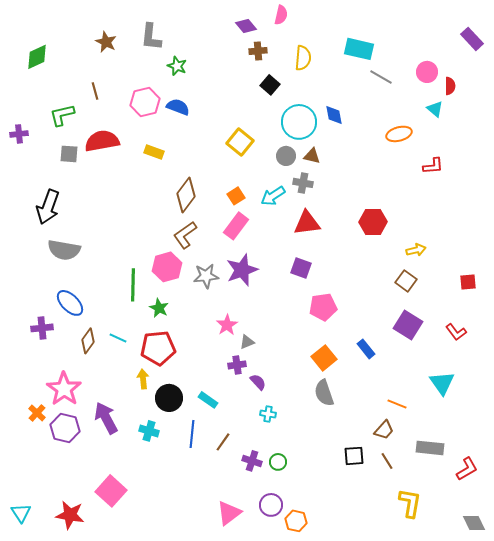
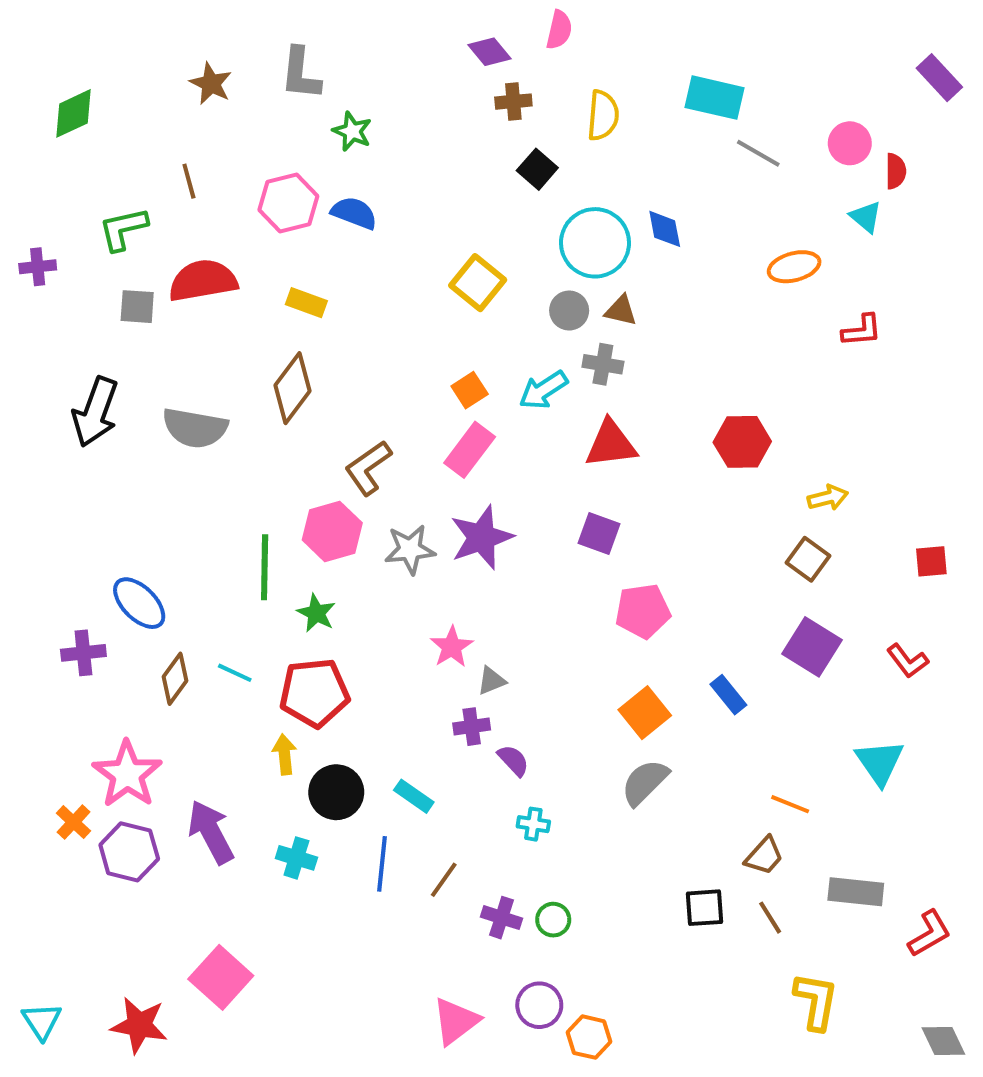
brown diamond: (186, 195) -> (292, 388), moved
gray semicircle: (64, 250) -> (195, 428), moved
gray semicircle: (324, 393) -> (645, 782), turned 64

